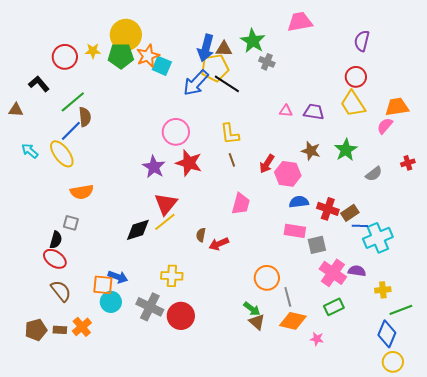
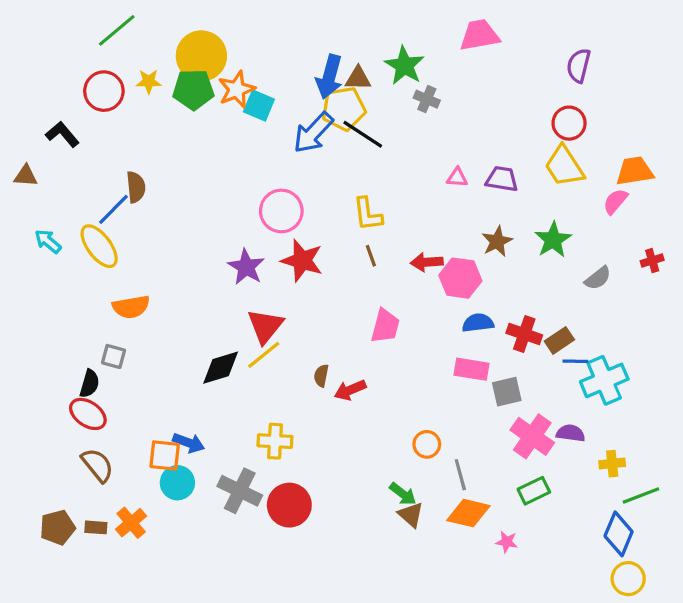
green line: (73, 102) -> (117, 30), moved
brown star: (311, 151) -> (497, 241), turned 30
red arrow: (267, 164) -> (427, 262), turned 54
orange circle: (267, 278) -> (427, 444), size x0.7

